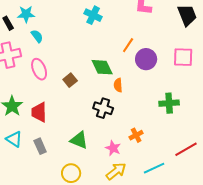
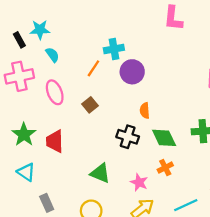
cyan cross: (93, 15) -> (114, 49), moved, turned -36
orange line: (128, 45) -> (93, 68), moved
purple circle: (146, 59) -> (132, 72), moved
green diamond: (102, 67) -> (164, 138), moved
gray rectangle: (40, 146) -> (47, 203), moved

